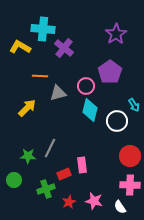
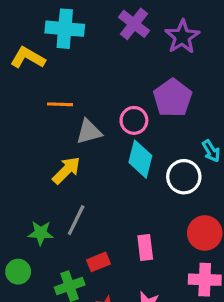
purple cross: (64, 48) -> (134, 24), moved
yellow arrow: (27, 108) -> (66, 170), moved
pink rectangle: (82, 165) -> (145, 247), moved

